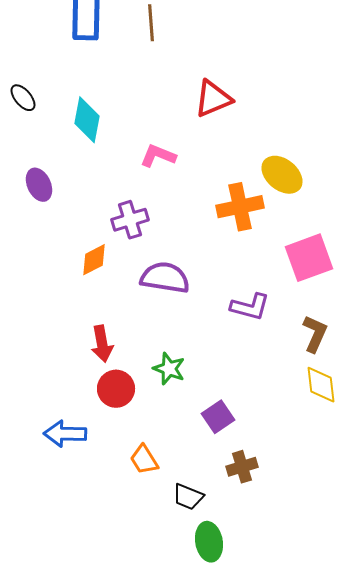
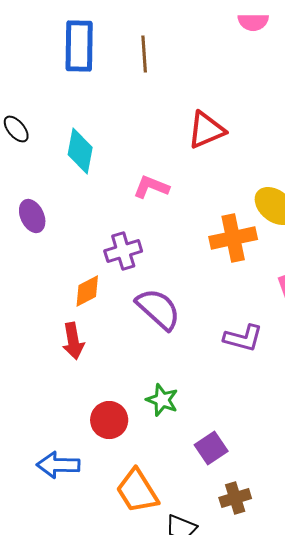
purple semicircle: (165, 278) -> (158, 309), turned 33
red arrow: (102, 344) -> (73, 341), moved
orange trapezoid: (144, 460) -> (137, 491), size x1.5

